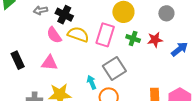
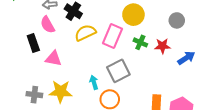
yellow semicircle: (78, 34) -> (85, 33), turned -50
pink semicircle: (54, 35) -> (48, 25), moved
black rectangle: (18, 60) -> (33, 43), moved

